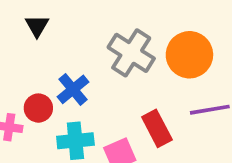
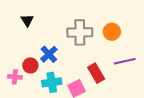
gray cross: (131, 53) -> (80, 32), turned -30
orange circle: (189, 55) -> (112, 32), size x0.7

